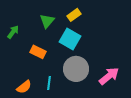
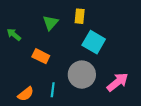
yellow rectangle: (74, 15) -> (80, 16), turned -48
green arrow: (13, 32) -> (14, 35), turned -88
cyan square: (70, 39) -> (94, 42), moved

